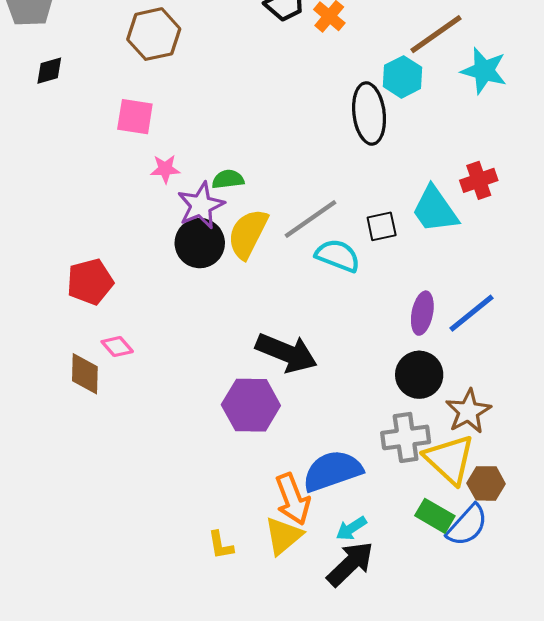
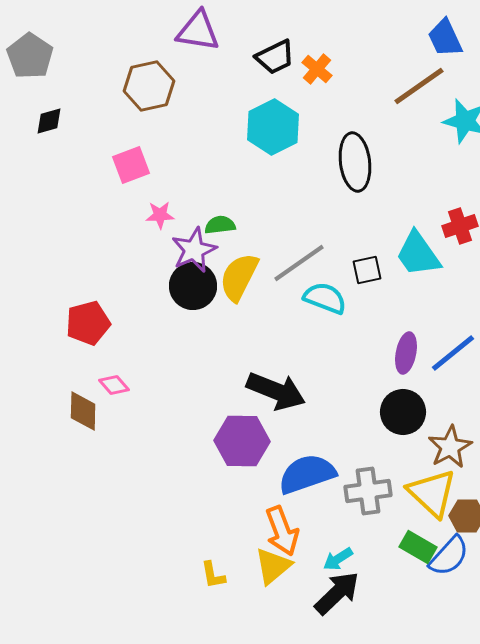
cyan hexagon: (402, 77) -> (273, 127), moved, size x1.4
pink square: (135, 117) -> (131, 165), turned -30
gray cross: (406, 437) -> (368, 491), moved
blue semicircle: (332, 471) -> (307, 474), moved

